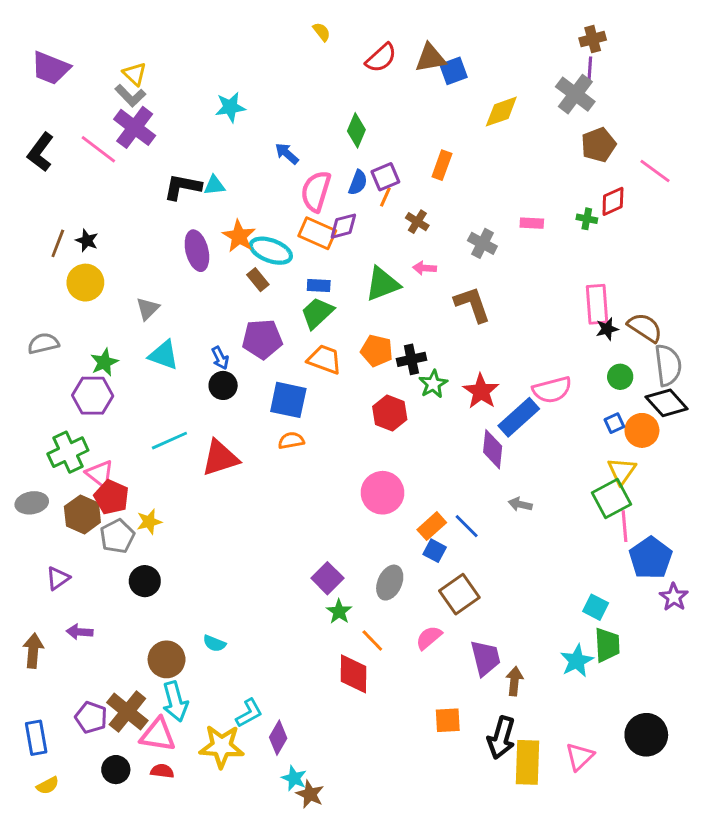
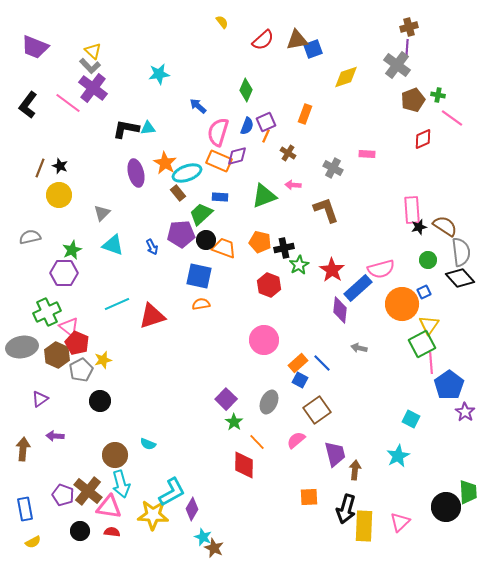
green cross: (587, 219) -> (438, 95), moved
cyan ellipse: (271, 251) -> (187, 173), turned -40
green trapezoid: (317, 313) -> (201, 214), moved
black circle: (223, 385) -> (206, 240), moved
orange circle: (642, 430) -> (402, 304), moved, size x1.4
gray ellipse: (32, 503) -> (22, 347), size x1.4
green trapezoid: (607, 645) -> (468, 492), moved
cyan L-shape: (249, 713) -> (172, 492), size x1.4

